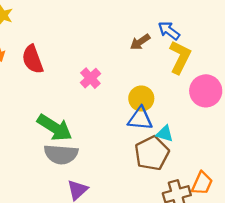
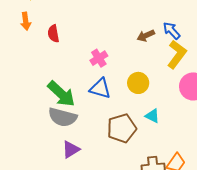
red semicircle: (33, 59) -> (53, 34), size x0.7
blue triangle: (140, 119) -> (100, 89), moved
brown pentagon: (152, 153) -> (122, 128), moved

